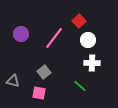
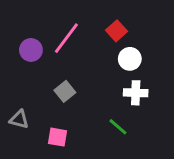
pink line: (54, 38) -> (66, 38), moved
gray square: (44, 72) -> (65, 91), moved

